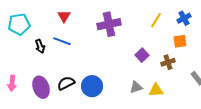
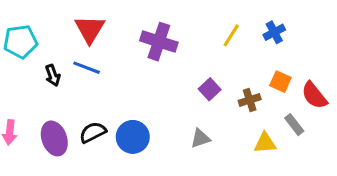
red triangle: (64, 16) -> (90, 29), size x1.5
purple cross: (109, 24) -> (159, 42), turned 30
orange square: (180, 41) -> (280, 82), moved, turned 32
yellow triangle: (156, 90) -> (265, 143), moved

